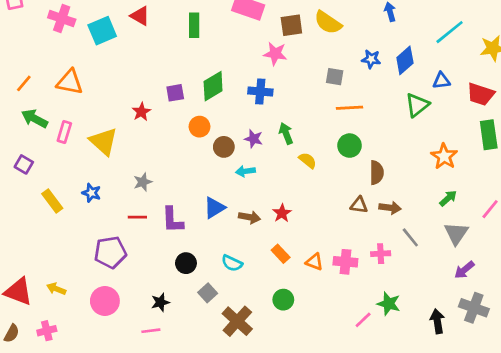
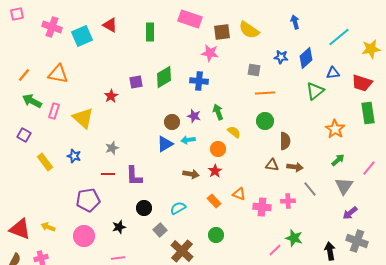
orange circle: (199, 127) -> (218, 149), moved
blue triangle: (214, 208) -> (165, 144), moved
orange triangle: (314, 262) -> (239, 194), moved
cyan semicircle: (232, 263) -> (178, 208), turned 126
black star: (160, 302) -> (119, 227), moved

